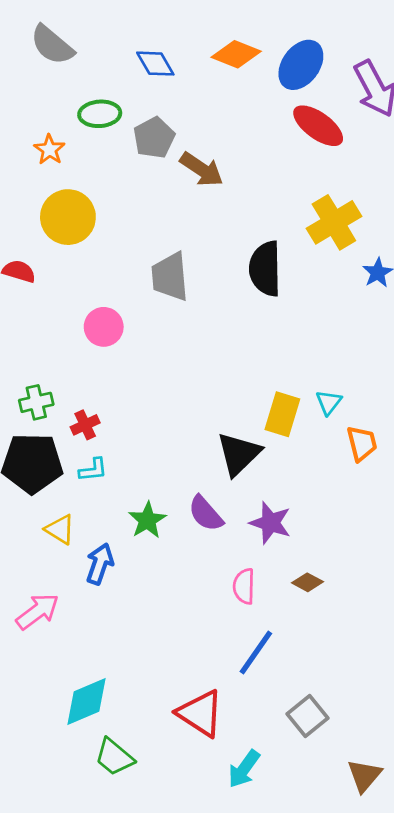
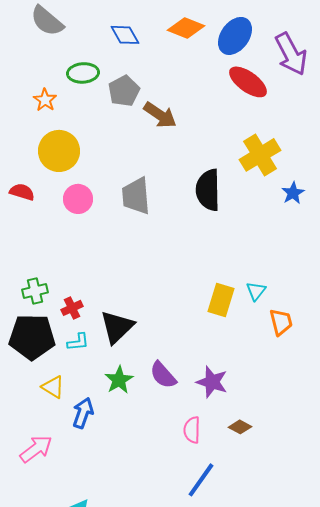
pink circle: (104, 327) -> (78, 199), moved
black triangle: (239, 454) -> (117, 327), moved

